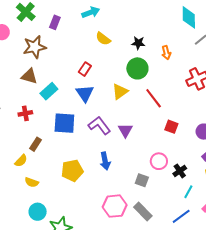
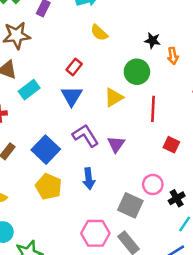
black star: (138, 43) -> (153, 41), moved
red line: (154, 98) -> (153, 109), turned 35
blue square: (64, 123) -> (46, 150), moved, turned 35
yellow pentagon: (72, 170) -> (49, 187), turned 30
gray square: (142, 180) -> (130, 205), size x1.5

